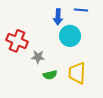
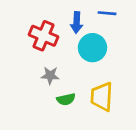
red cross: (17, 41) -> (44, 36), moved

